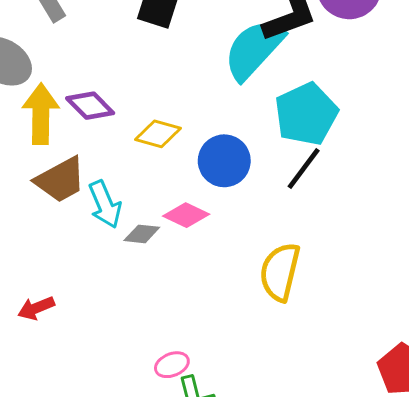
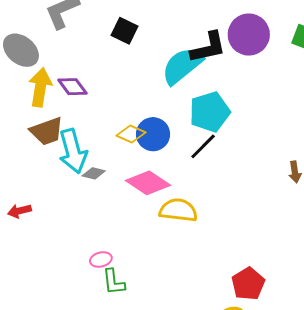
yellow diamond: (158, 134) -> (131, 134), moved
cyan arrow: (105, 204) -> (73, 151), size x1.4
pink diamond: (186, 215) -> (148, 183), moved, size x1.5
yellow semicircle: (280, 272) -> (178, 210), turned 75

